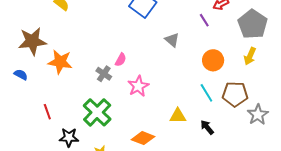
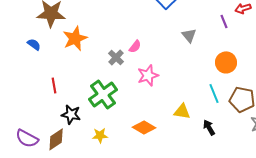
orange star: (60, 62) -> (75, 38), turned 30

